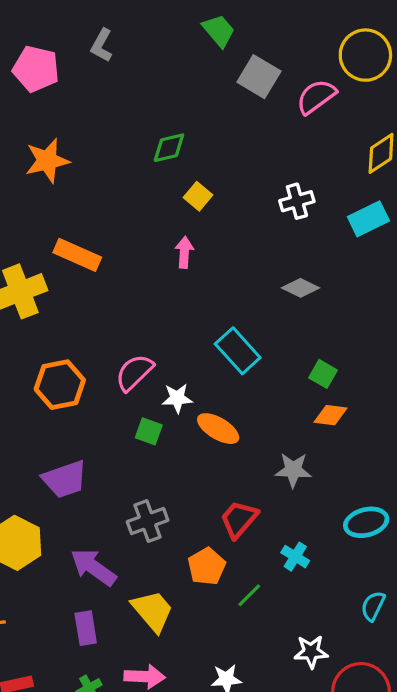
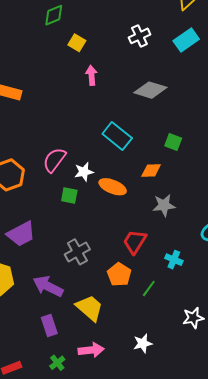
pink arrow: (184, 252) -> (91, 75), moved
gray diamond: (301, 288) -> (150, 90), size x1.4
orange diamond: (330, 415) -> (151, 171), moved

